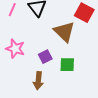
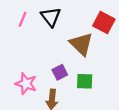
pink star: (15, 49) -> (26, 84), moved

